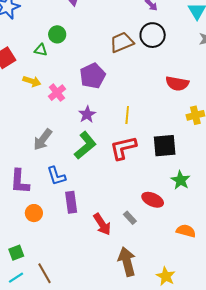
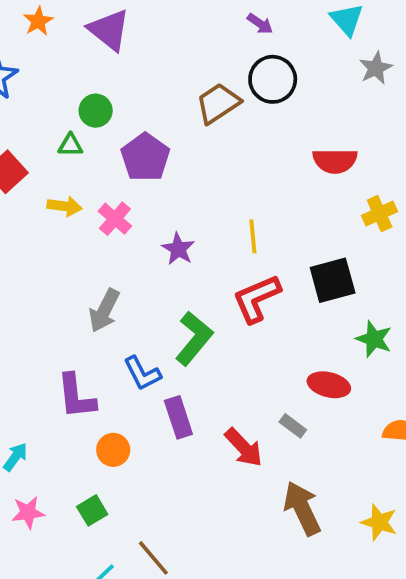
purple pentagon: (93, 76) -> (145, 157), moved
green L-shape: (85, 145) -> (194, 338), moved
green square: (16, 253) -> (92, 510), moved

